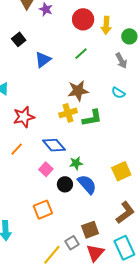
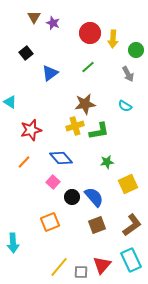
green star: (76, 163) -> (107, 162), moved
brown square: (90, 230) -> (97, 225), moved
gray square: (72, 243) -> (81, 272), moved, turned 32

